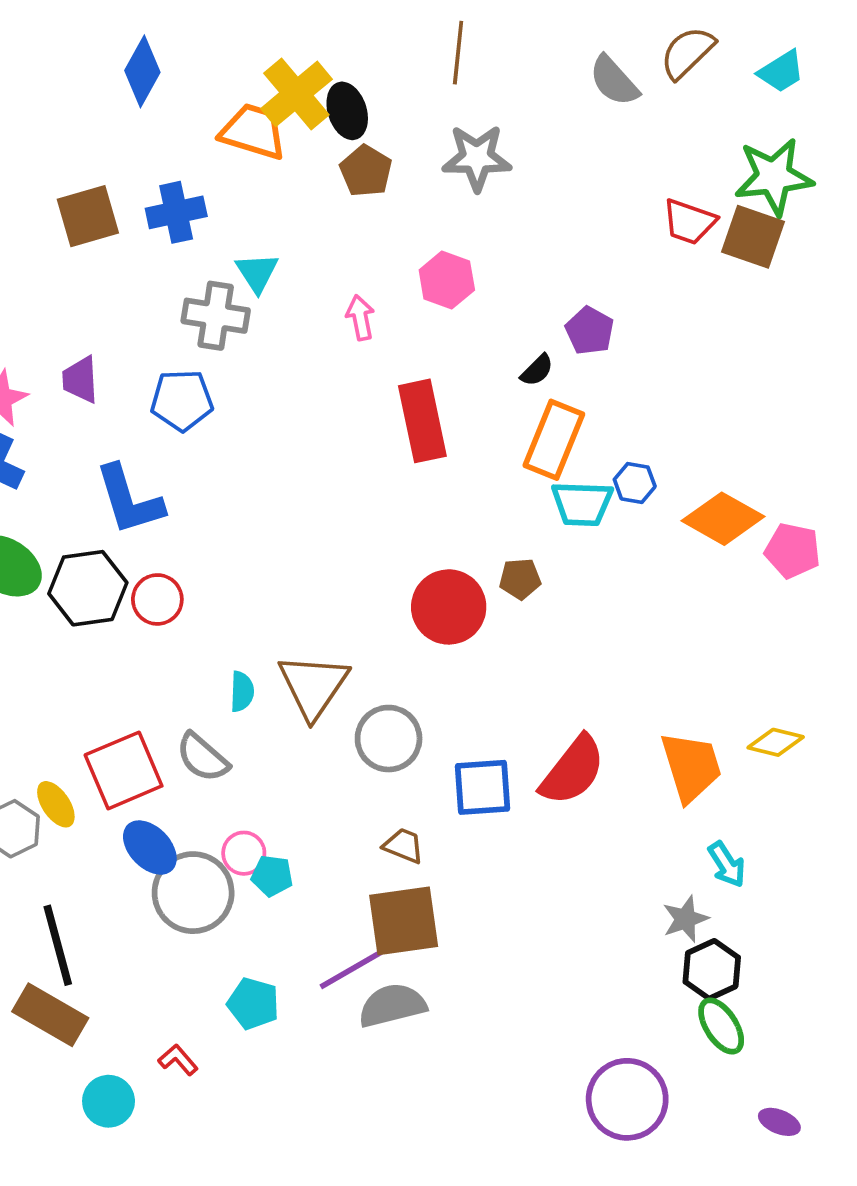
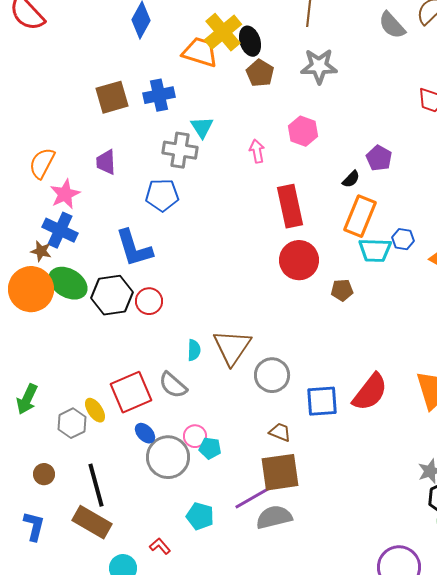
purple trapezoid: (80, 380) -> (106, 162), moved
red circle: (449, 607) -> (299, 260), moved
blue ellipse: (150, 848) -> (145, 433), size x0.7

